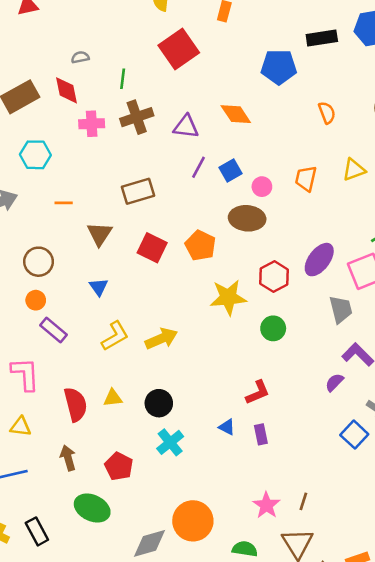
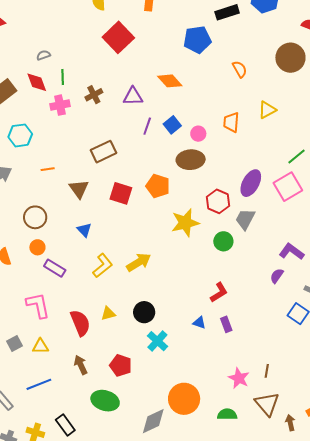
green line: (123, 79) -> (63, 77), moved
brown cross: (137, 117) -> (94, 95), size x0.7
gray trapezoid: (341, 309) -> (245, 219), moved, turned -130

